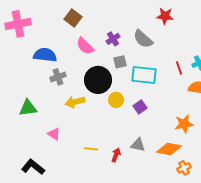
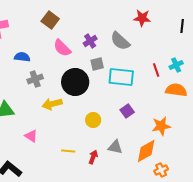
blue semicircle: (45, 55) -> (22, 57), size x0.7
yellow circle: (116, 100) -> (93, 120), moved
purple square: (140, 107) -> (127, 111), moved
orange diamond: (169, 149) -> (146, 151), turned -40

